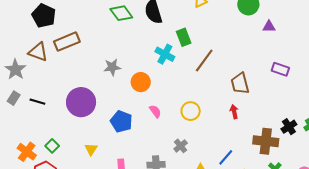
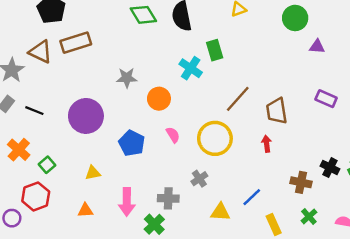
brown line: (204, 60) -> (238, 99), moved
yellow circle: (191, 111) -> (215, 138), size x1.5
black cross: (289, 127) -> (330, 168), turned -35
brown cross: (266, 141) -> (301, 182), size x0.7
yellow triangle: (91, 149) -> (93, 173), turned 40
orange cross: (27, 152) -> (19, 150), moved

